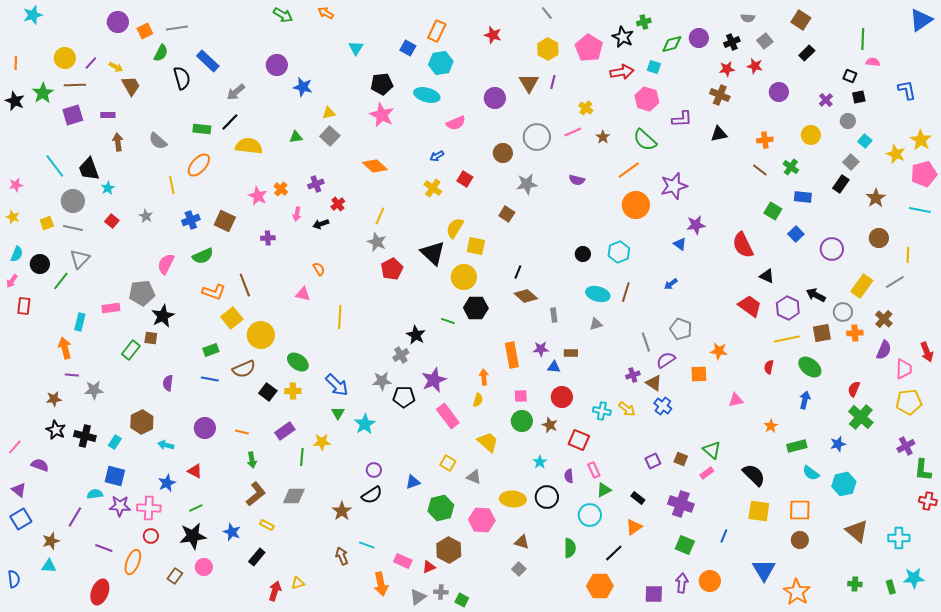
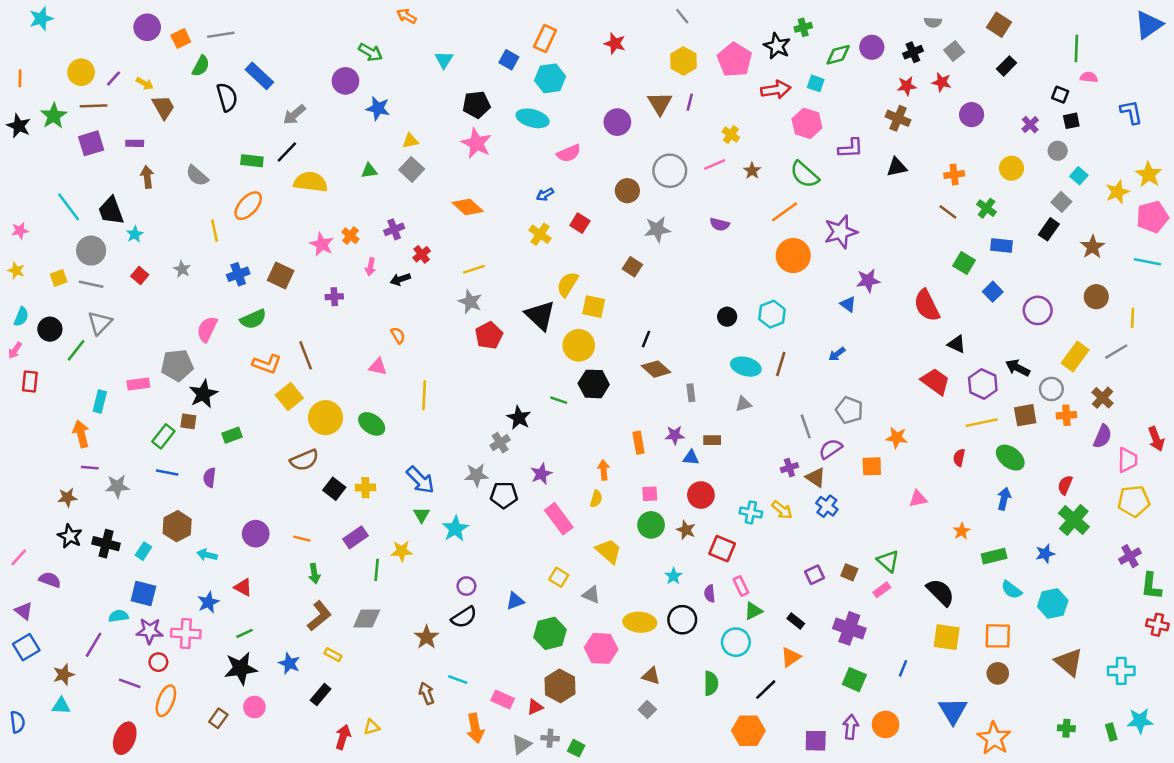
green arrow: (283, 15) -> (370, 52), moved
yellow star: (896, 154) -> (1117, 192), turned 30
yellow line: (380, 216) -> (474, 269), turned 48
green rectangle: (211, 350) -> (232, 435), moved
orange rectangle: (512, 355) -> (639, 443), size x0.7
green ellipse: (298, 362) -> (372, 424), moved
blue line: (210, 379) -> (167, 473), moved
purple star: (434, 380) -> (541, 474), size x0.7
red circle: (151, 536) -> (158, 662), moved

